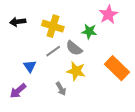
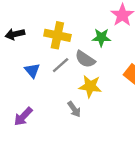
blue triangle: (30, 66) -> (32, 70), moved

